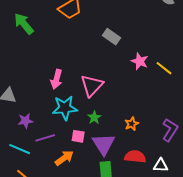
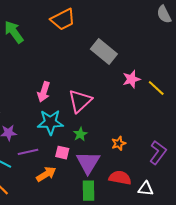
gray rectangle: (112, 37) -> (104, 52), size x1.4
pink star: (140, 61) -> (131, 79), turned 30

